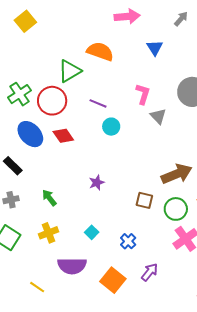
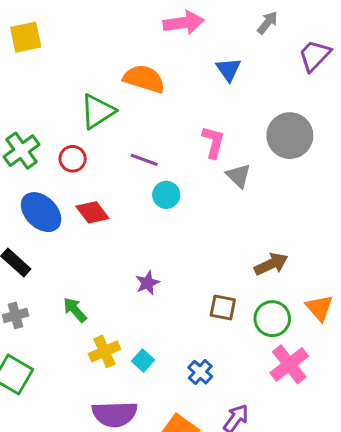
yellow square: (25, 21) -> (26, 37), turned 30
red circle: (52, 101) -> (73, 159), size x0.6
brown arrow: (177, 174) -> (271, 264), size x0.7
yellow cross: (48, 233) -> (104, 351), moved

